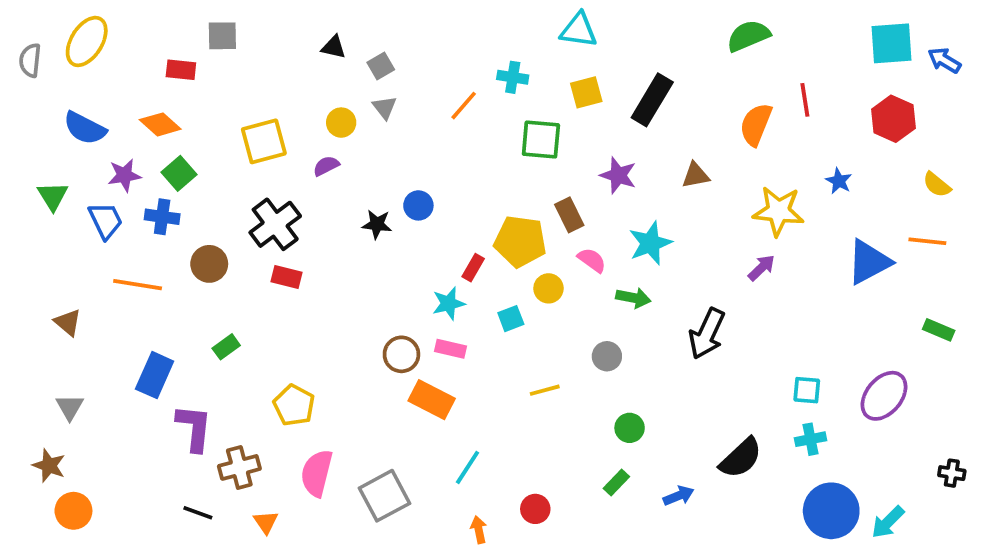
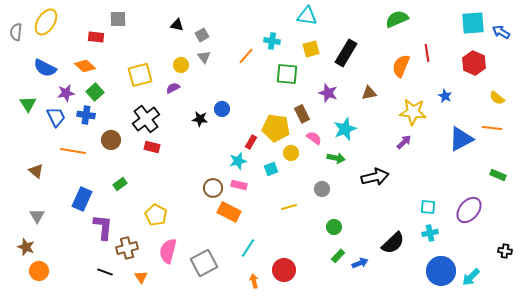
black arrow: (707, 334) -> (375, 177), turned -128
green rectangle: (616, 483) -> (338, 256), moved
red circle: (535, 509) -> (284, 270), size x1.5

